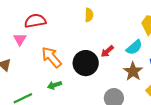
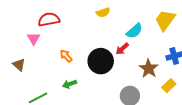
yellow semicircle: (89, 15) -> (103, 12), turned 72
cyan semicircle: (134, 47) -> (134, 31), moved
orange arrow: (51, 57) -> (66, 56), size x0.6

